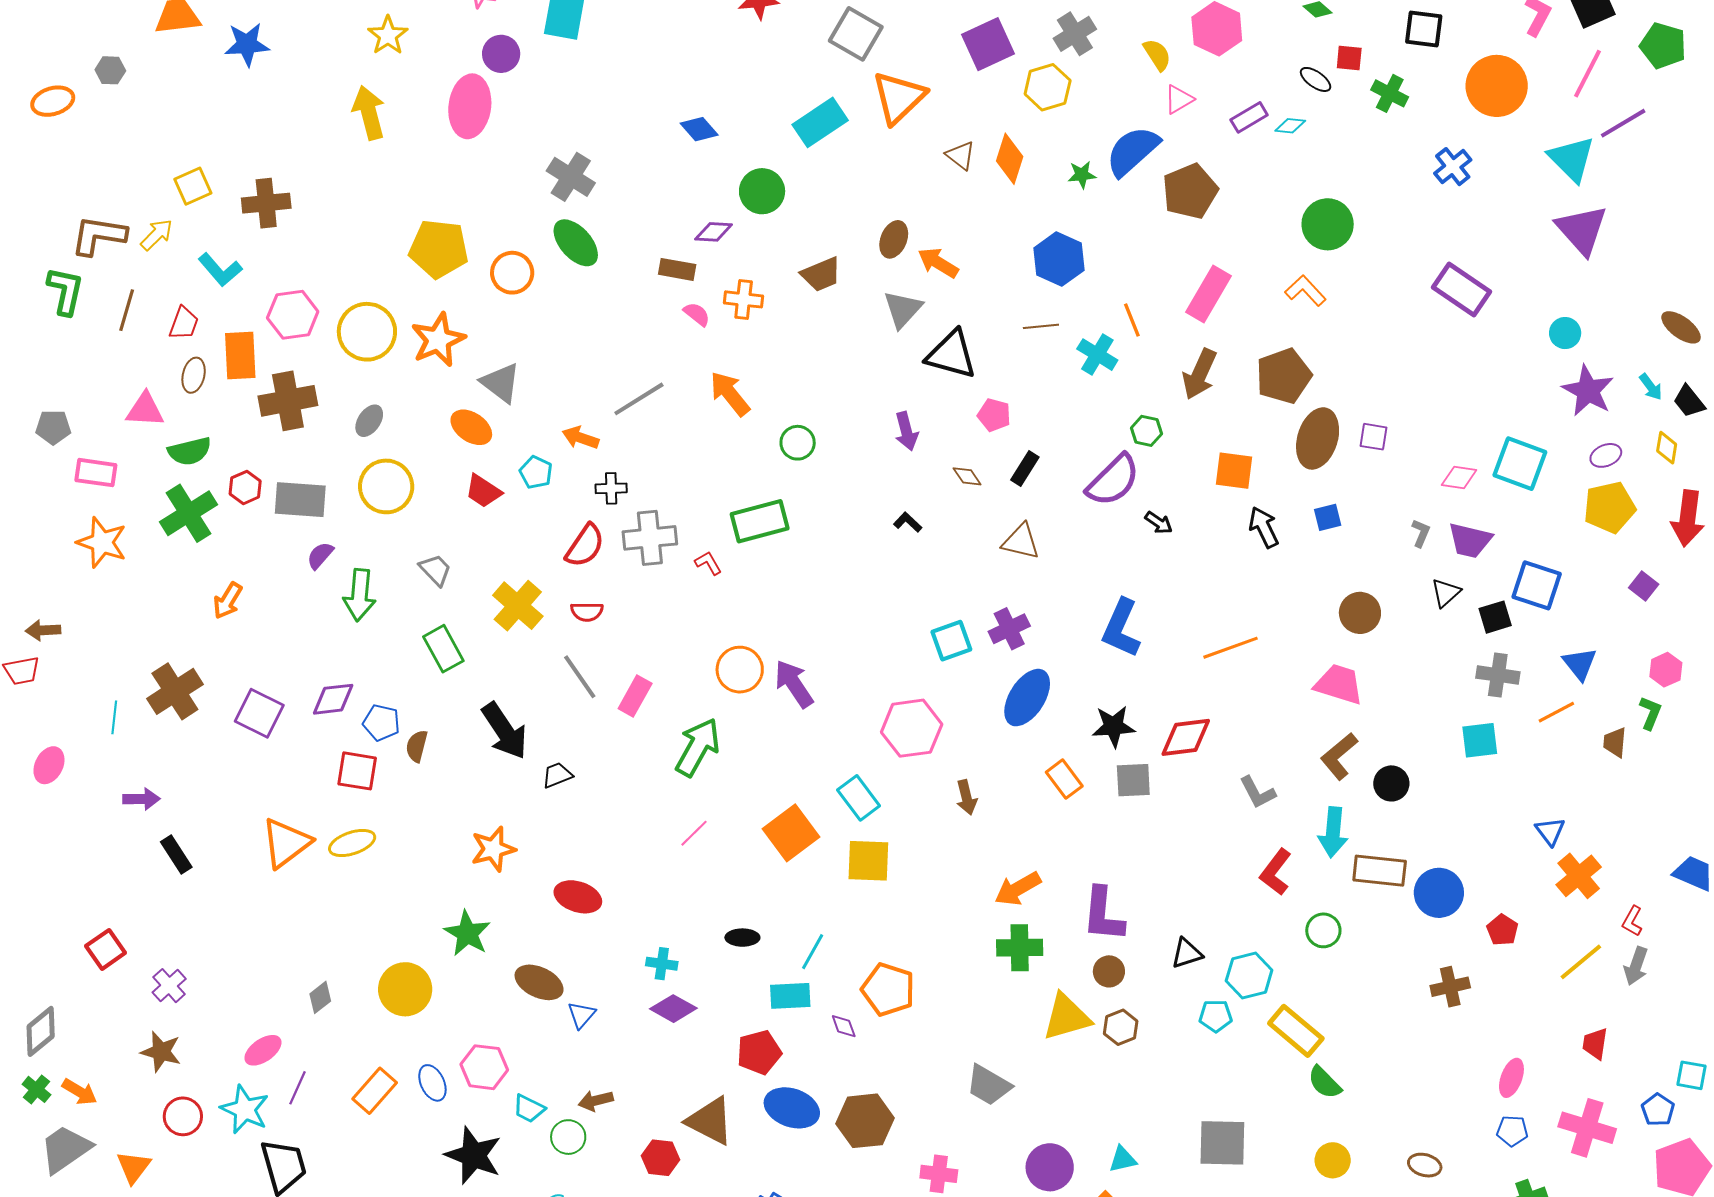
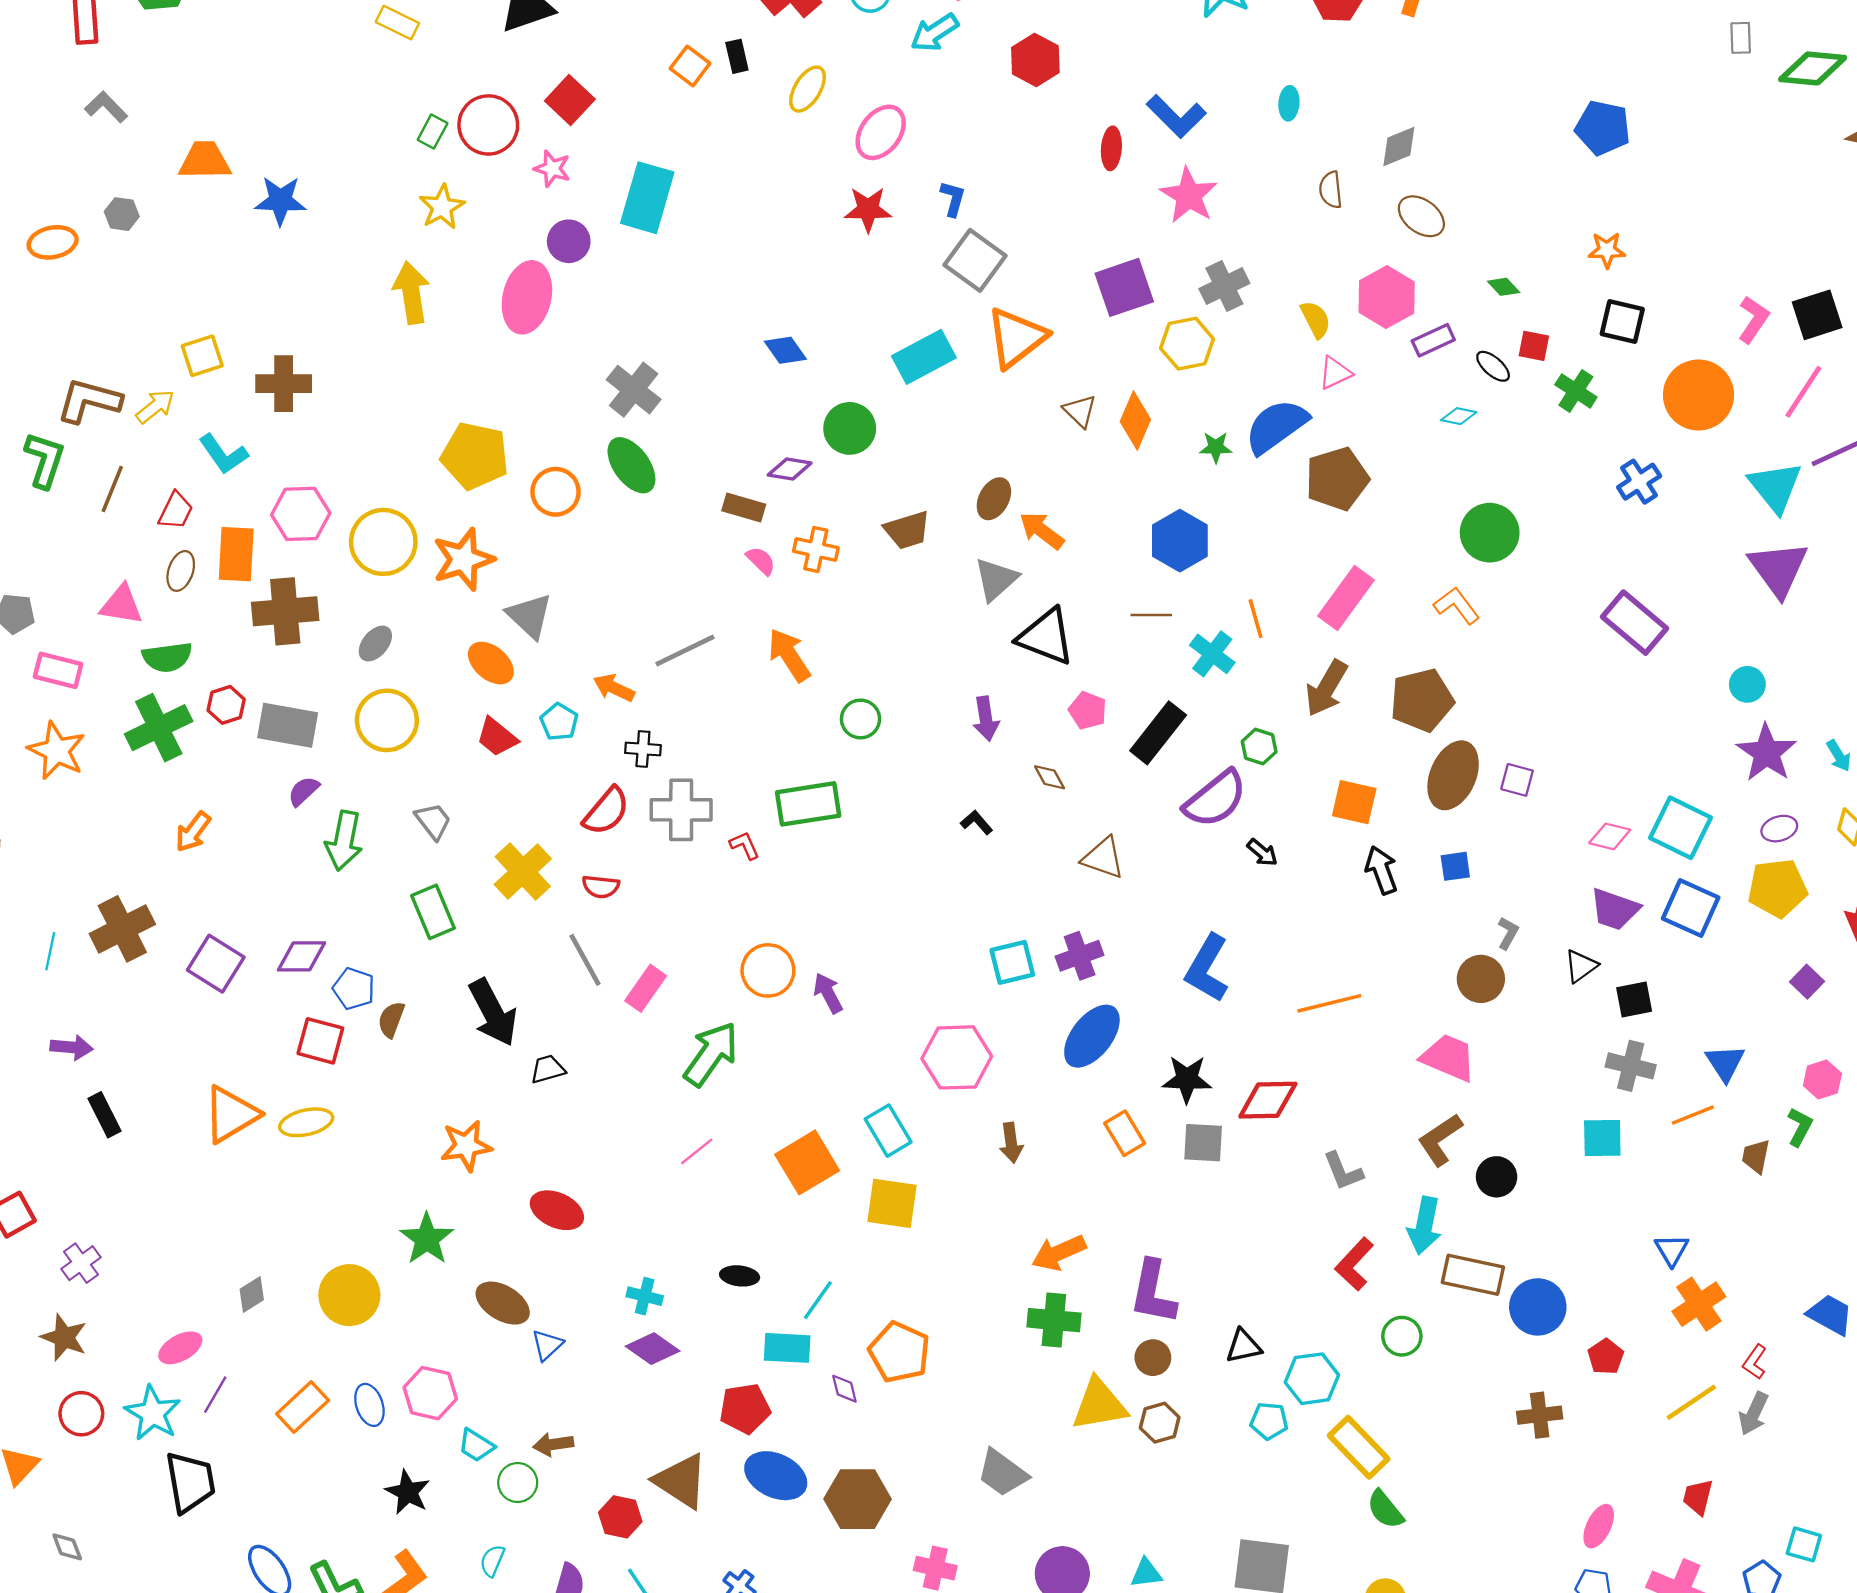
purple rectangle: (1249, 117) -> (1433, 340), moved
black rectangle: (1025, 469) -> (1158, 733), moved, size x1.6
gray L-shape: (1421, 533) -> (1508, 933), moved
blue square: (1537, 585) -> (1691, 908), moved
purple arrow: (794, 684) -> (828, 993), size x0.7
black star: (473, 1155) -> (408, 1492), size x0.7

